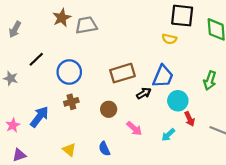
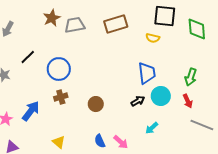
brown rectangle: (122, 73) -> (116, 24), moved
blue trapezoid: (163, 76) -> (147, 73), turned -30
black arrow: (144, 93) -> (138, 101), moved
red arrow: (190, 119) -> (188, 101), moved
pink arrow: (134, 128) -> (121, 142), moved
blue semicircle: (104, 149) -> (100, 141), moved

